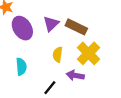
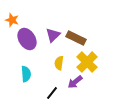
purple arrow: (75, 75) -> (75, 82), turned -49

